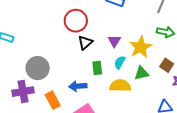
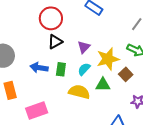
brown square: (167, 65) -> (126, 74), moved
blue arrow: (78, 86) -> (39, 68), moved

